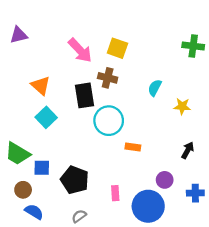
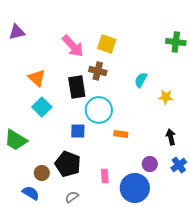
black arrow: (188, 150) -> (171, 137), turned -42
blue square: (42, 168) -> (78, 131), moved
brown circle: (23, 190) -> (42, 173), moved
blue cross: (195, 193) -> (179, 165), moved, turned -35

